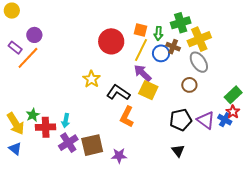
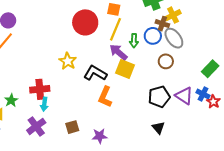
green arrow: (158, 33) -> (134, 41), moved
yellow cross: (199, 39) -> (173, 15), size x0.7
brown cross: (173, 47) -> (162, 24), moved
blue circle: (161, 53) -> (153, 36), moved
red star: (233, 112) -> (213, 102), moved
red cross: (46, 127) -> (40, 89), moved
purple cross: (68, 143) -> (36, 126), moved
brown square: (92, 145) -> (72, 127), size x0.6

